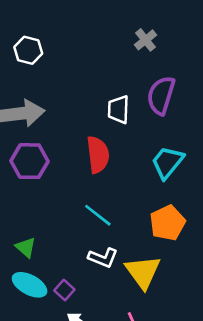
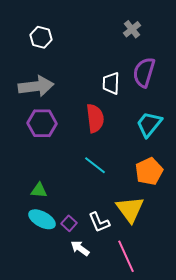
green triangle: (26, 247) -> (39, 190), turned -36
white L-shape: (103, 258) -> (99, 222), moved, turned 45

